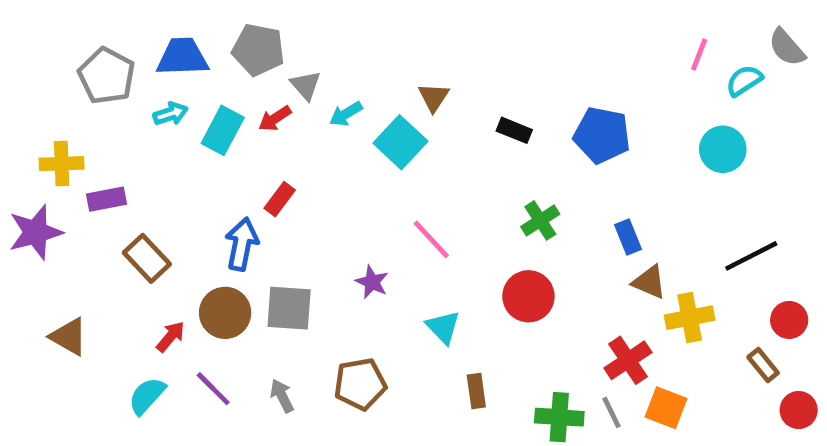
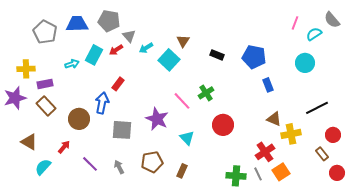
cyan arrow: (171, 114) -> (72, 64), moved
green cross: (540, 220) -> (206, 93), moved
blue rectangle: (628, 237) -> (268, 85), moved
brown rectangle: (147, 258) -> (46, 106), moved
purple star: (372, 282) -> (157, 119), size x1.6
brown circle: (225, 313) -> (79, 119), moved
red arrow: (171, 337) -> (64, 147), moved
brown rectangle: (476, 391) -> (182, 171), moved, turned 32
cyan semicircle: (147, 396) -> (43, 167), moved
orange square: (666, 408) -> (281, 172), turned 36

